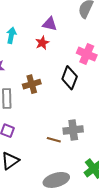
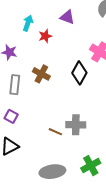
red star: (42, 43) -> (45, 36), moved
brown cross: (32, 84) -> (41, 74), turned 36

